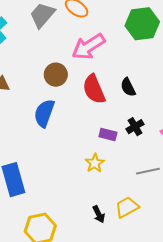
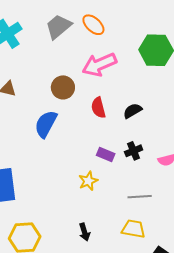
black semicircle: (128, 87) -> (133, 111), turned 78
red semicircle: (94, 89) -> (98, 108), size x0.7
yellow trapezoid: (127, 207) -> (133, 229), moved, turned 30

